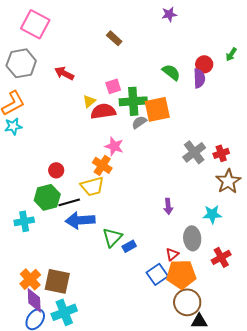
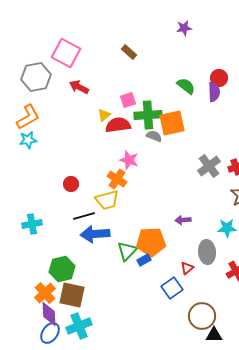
pink square: (35, 24) -> (66, 53), moved
gray semicircle: (139, 122) -> (154, 136), turned 56
green hexagon: (47, 197) -> (62, 269), moved
purple arrow: (168, 206) -> (183, 220), turned 91
cyan cross: (24, 221) -> (32, 224), moved
orange pentagon: (181, 274) -> (151, 242), moved

